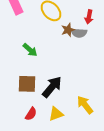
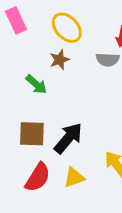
brown star: (68, 30) -> (60, 60), moved
red semicircle: (31, 114) -> (38, 177), size x1.5

